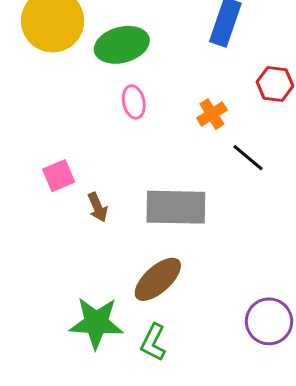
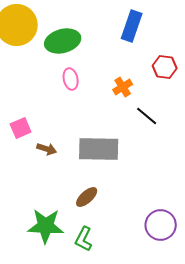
brown arrow: (98, 207) -> (47, 149), turned -48
brown ellipse: (158, 279) -> (87, 197), size x0.7

